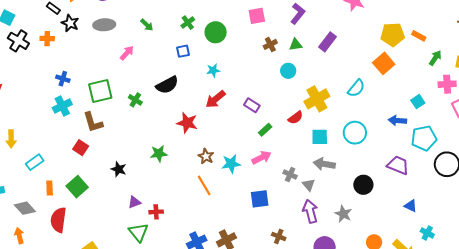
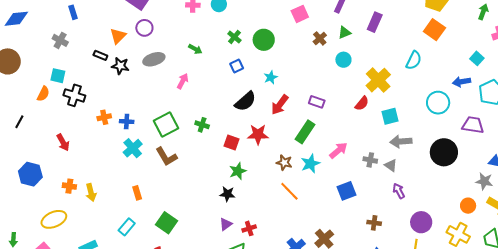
orange cross: (47, 39) -> (104, 117), moved
black semicircle: (167, 85) -> (245, 101), moved
green rectangle: (265, 130) -> (305, 132), moved, size x1.6
cyan circle: (355, 133) -> (438, 103), moved
red square: (81, 148) -> (232, 143), moved
cyan rectangle: (35, 162) -> (127, 227), moved
black star: (119, 169) -> (227, 194), moved
black circle: (363, 185) -> (444, 152), size x1.4
orange rectangle: (50, 188) -> (137, 193), moved
purple arrow: (310, 211) -> (399, 191), size x0.7
gray star: (343, 214) -> (484, 181), moved

